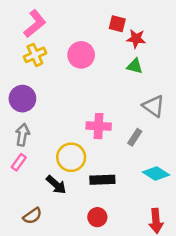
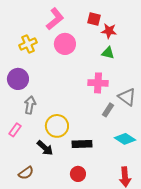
pink L-shape: (35, 24) -> (55, 19), moved
gray triangle: (153, 106) -> (127, 97), moved
pink cross: (99, 126) -> (98, 83), moved
gray arrow: (22, 135) -> (30, 105), moved

